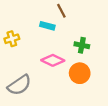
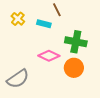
yellow cross: (12, 39) -> (18, 19), moved, turned -32
green cross: (82, 45) -> (76, 42), size x1.5

